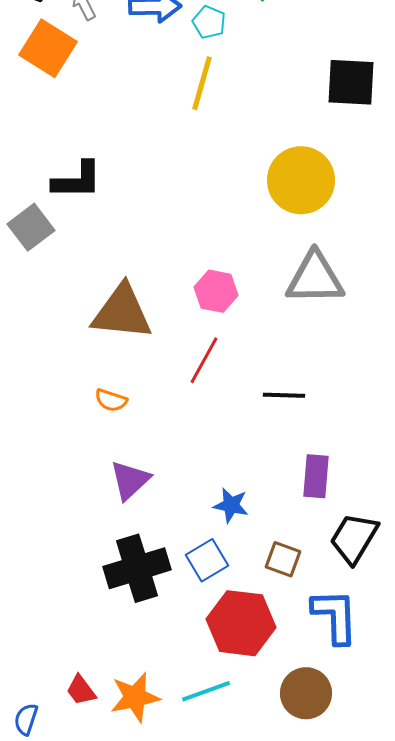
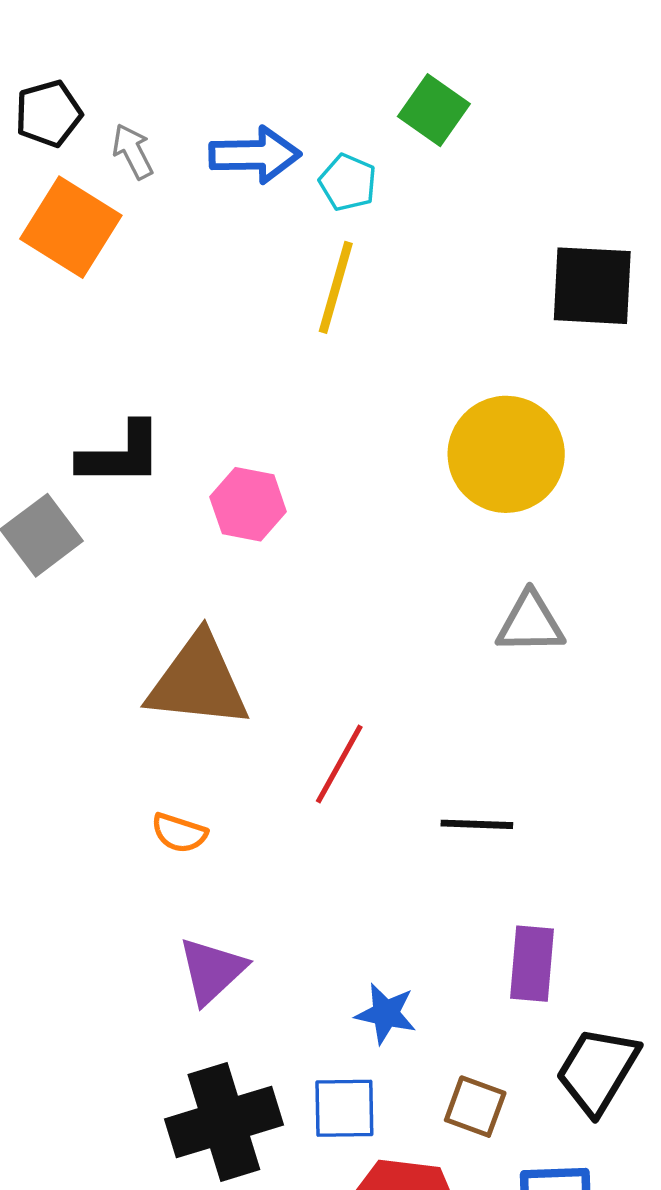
gray triangle: (315, 278) -> (530, 623), size x0.7
pink hexagon: (216, 291) -> (248, 504), moved
blue square: (207, 560) -> (344, 1108), turned 30

